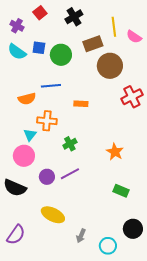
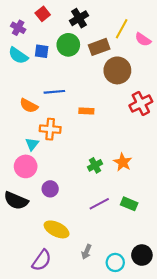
yellow line: (114, 27) -> (122, 29), turned 36
green circle: (61, 55) -> (68, 45), moved
orange semicircle: (27, 99) -> (29, 106), turned 42
green cross: (70, 144) -> (95, 165), moved
purple line: (70, 174) -> (99, 204), moved
black circle: (133, 229) -> (142, 255), moved
purple semicircle: (16, 235) -> (42, 260), moved

